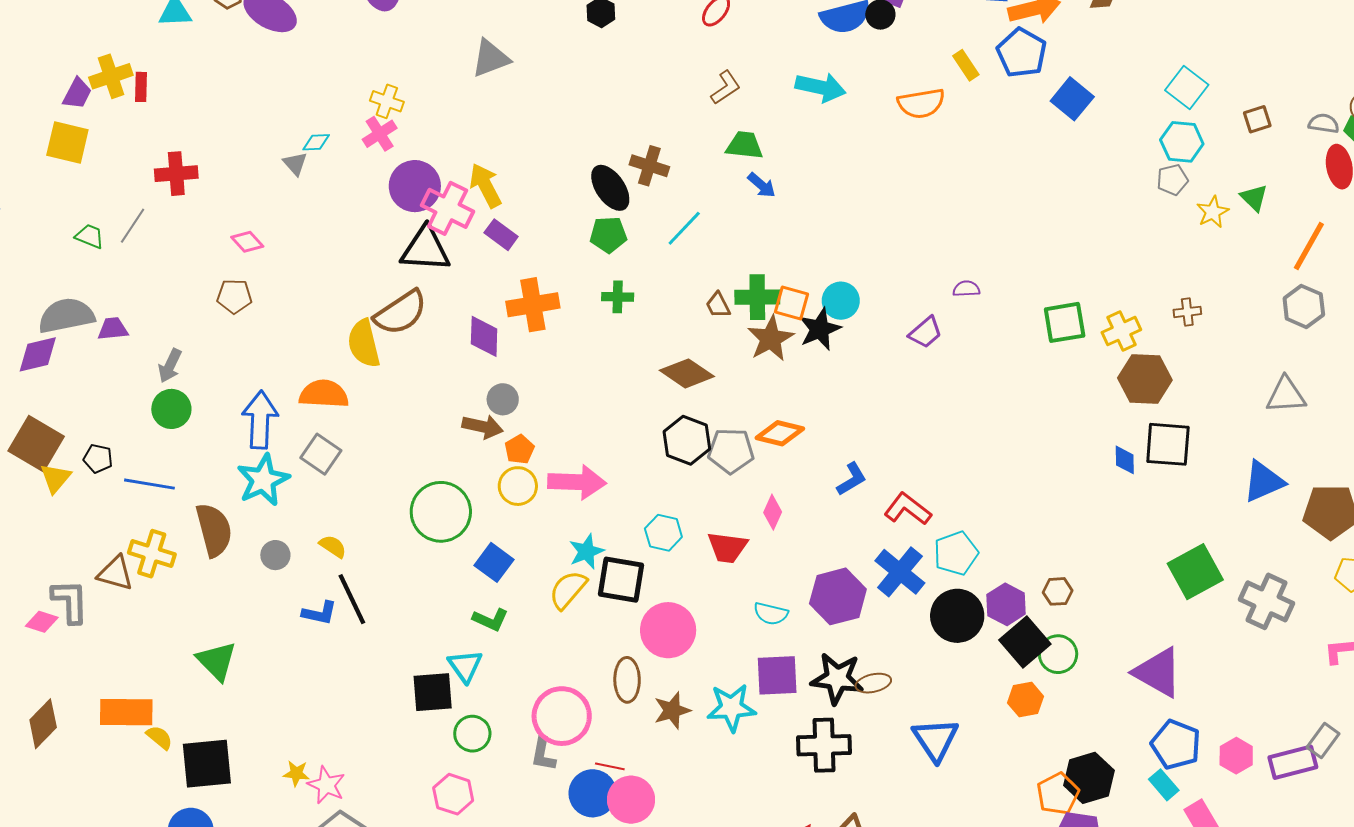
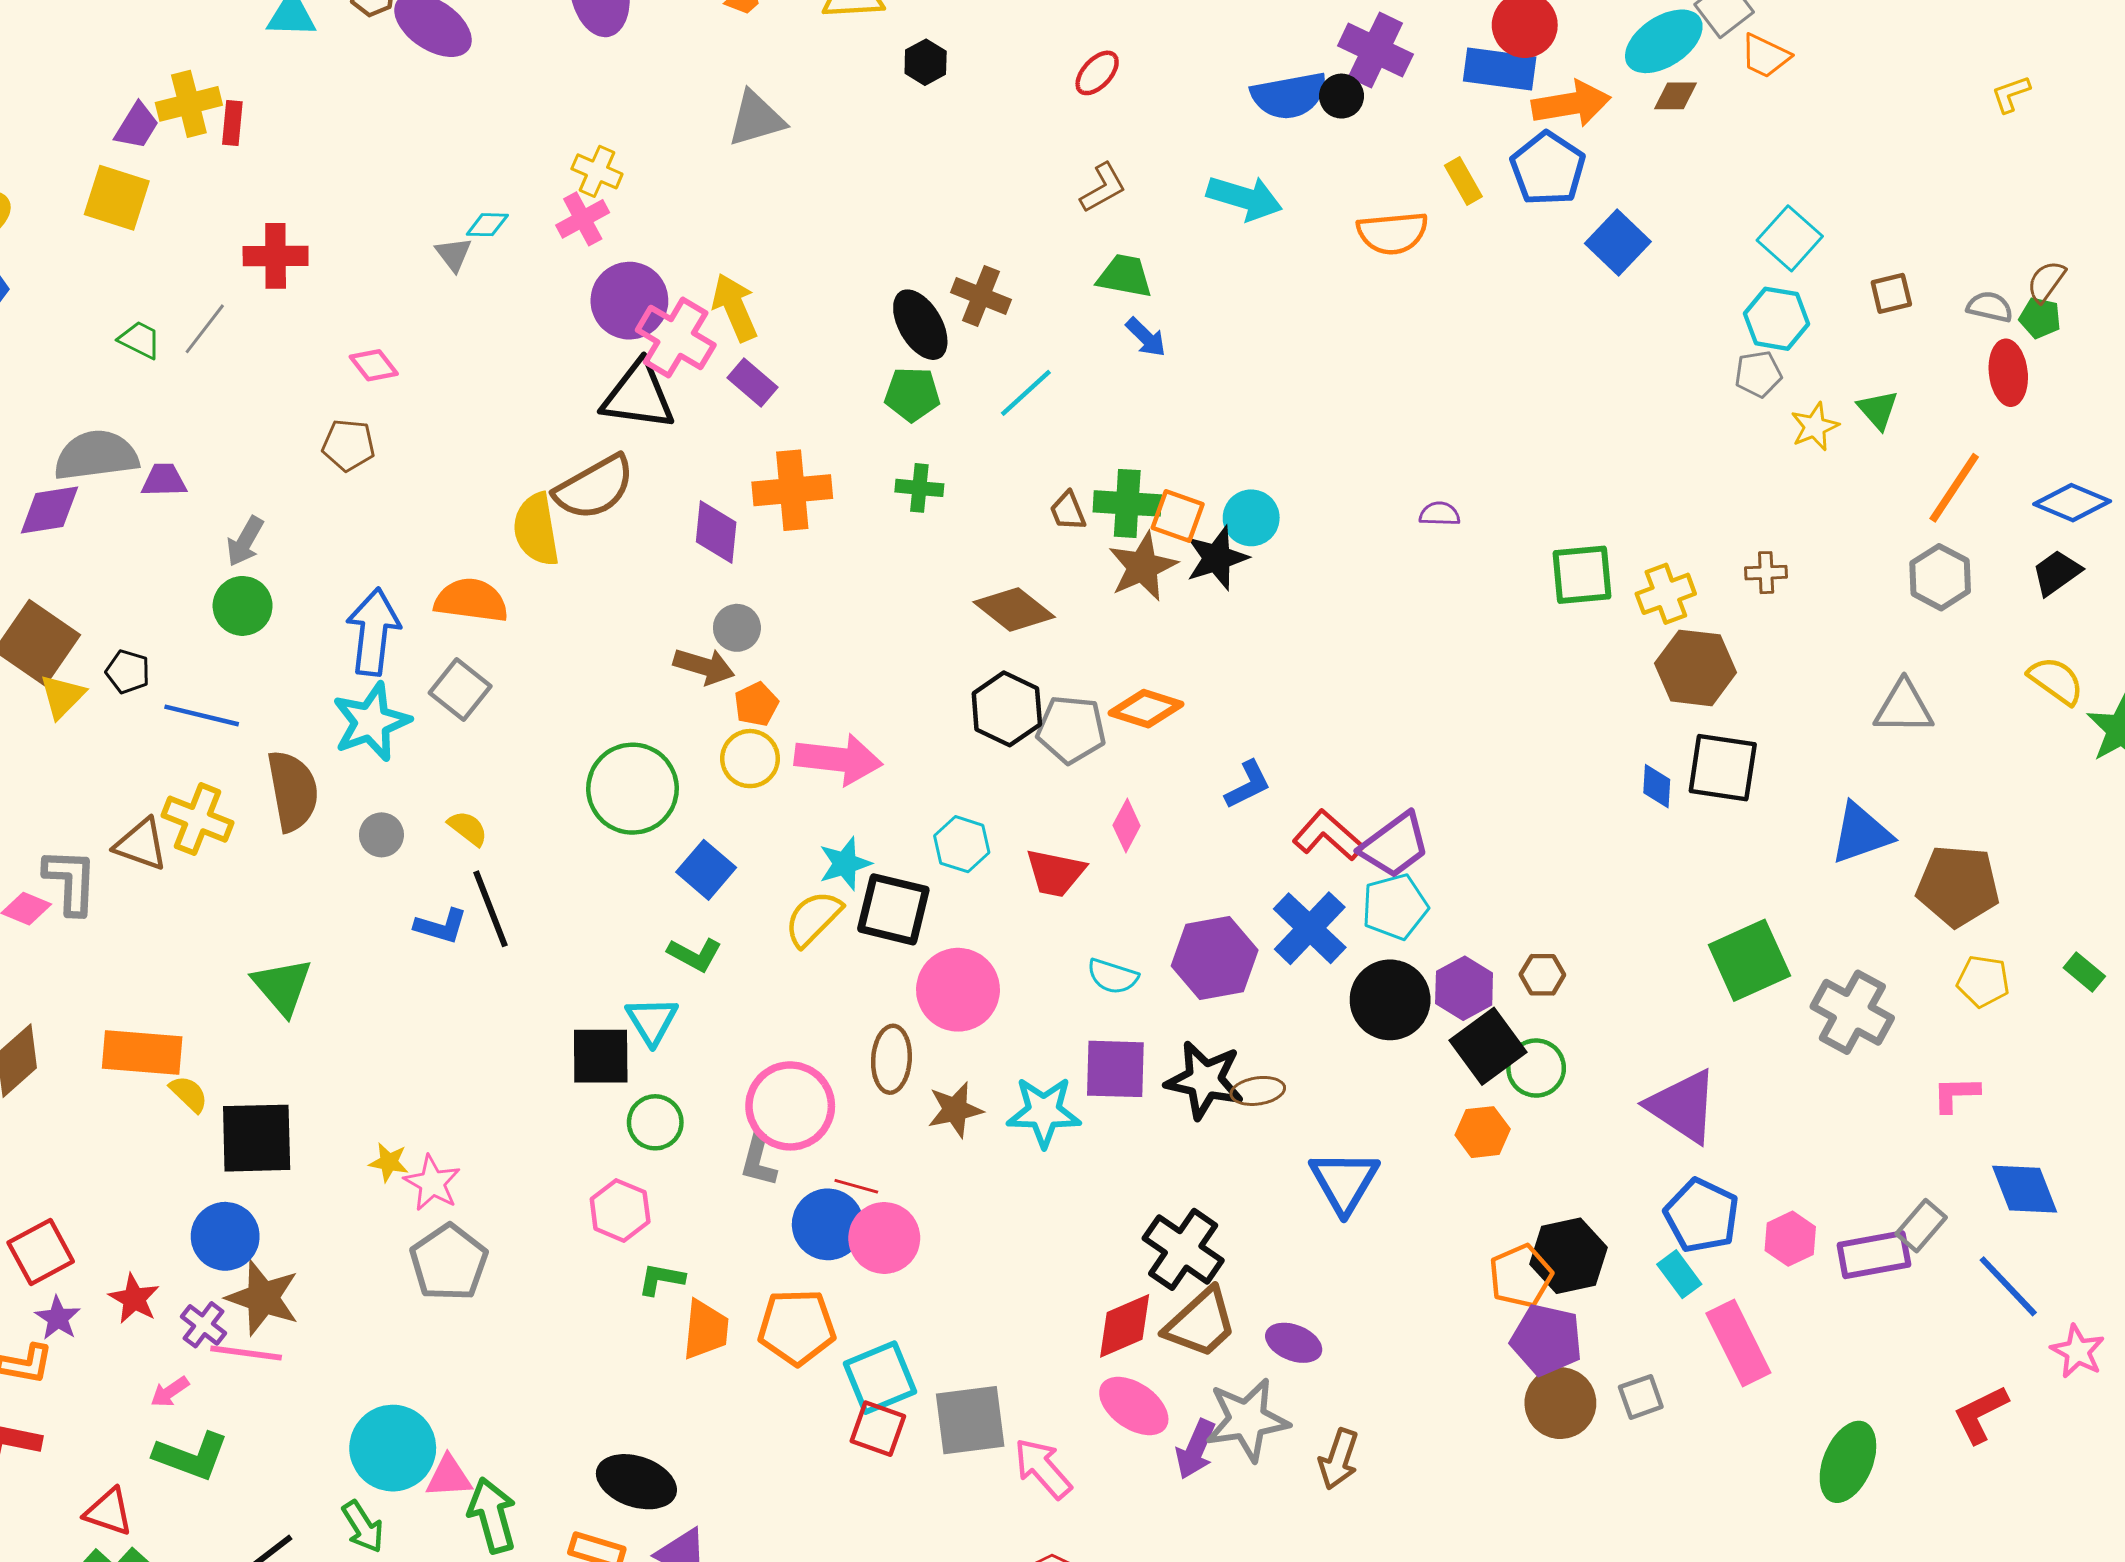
purple trapezoid: (925, 332) -> (1395, 845), moved, size x1.4
black cross: (824, 745) -> (1183, 1249), moved, turned 32

